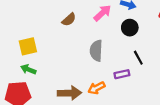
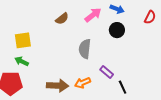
black line: (138, 58) -> (123, 87), moved
purple rectangle: (122, 74) -> (107, 72), turned 48

